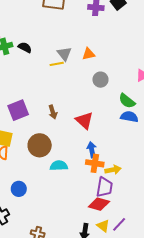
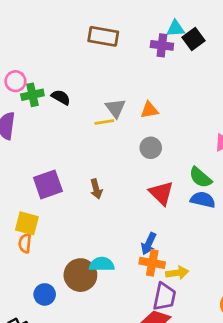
gray circle: (100, 80) -> (151, 148), moved
red triangle: (84, 120) -> (161, 193), moved
brown circle: (40, 145) -> (80, 275), moved
blue arrow: (92, 150) -> (149, 244), turned -147

